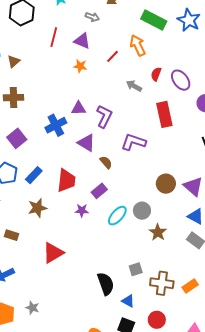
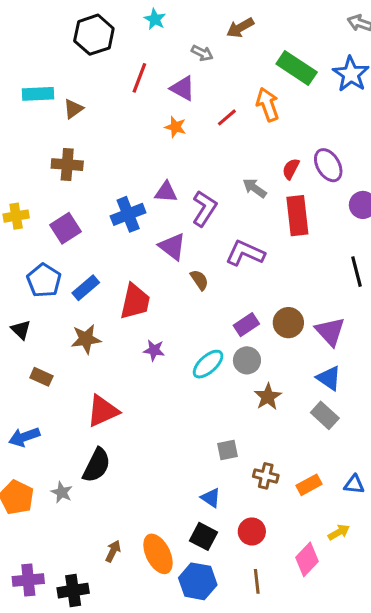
red semicircle: (156, 74) -> (291, 169), moved
gray arrow: (134, 86) -> (255, 188), moved
purple rectangle: (99, 191) -> (246, 325), moved
brown cross: (162, 283) -> (266, 476), size x0.7
black semicircle: (106, 284) -> (97, 465), moved, turned 40

